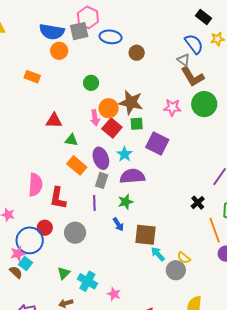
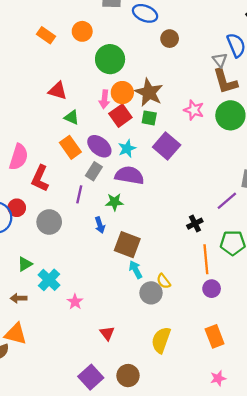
orange circle: (59, 51) -> (82, 31), moved
green circle: (91, 83) -> (110, 59), size x1.6
purple ellipse: (101, 158) -> (99, 146), turned -45

